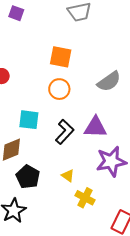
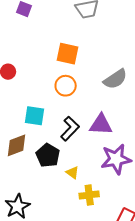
black pentagon: (28, 177) -> (48, 155), moved
yellow cross: (85, 198) -> (89, 195), turned -36

